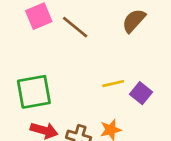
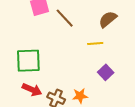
yellow line: (113, 84) -> (95, 44), moved

